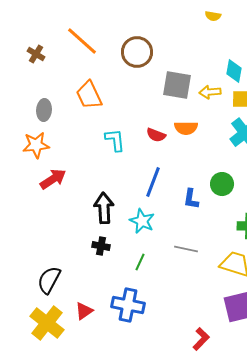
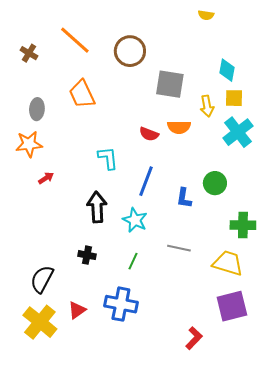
yellow arrow: (210, 92) -> (207, 106), moved, turned -95
cyan L-shape: (115, 140) -> (108, 158), moved
red arrow: (53, 179) -> (46, 178), size x0.6
black cross: (101, 246) -> (87, 255), moved

